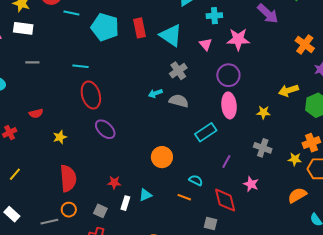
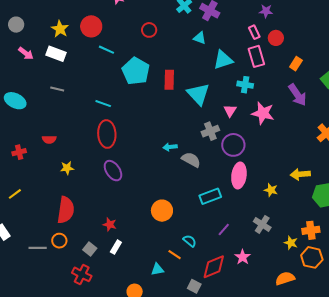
gray cross: (178, 71) -> (210, 131), moved
purple circle: (228, 75) -> (233, 145), moved
cyan triangle: (145, 195) -> (157, 269), moved
red diamond: (225, 200) -> (214, 267), turned 68

